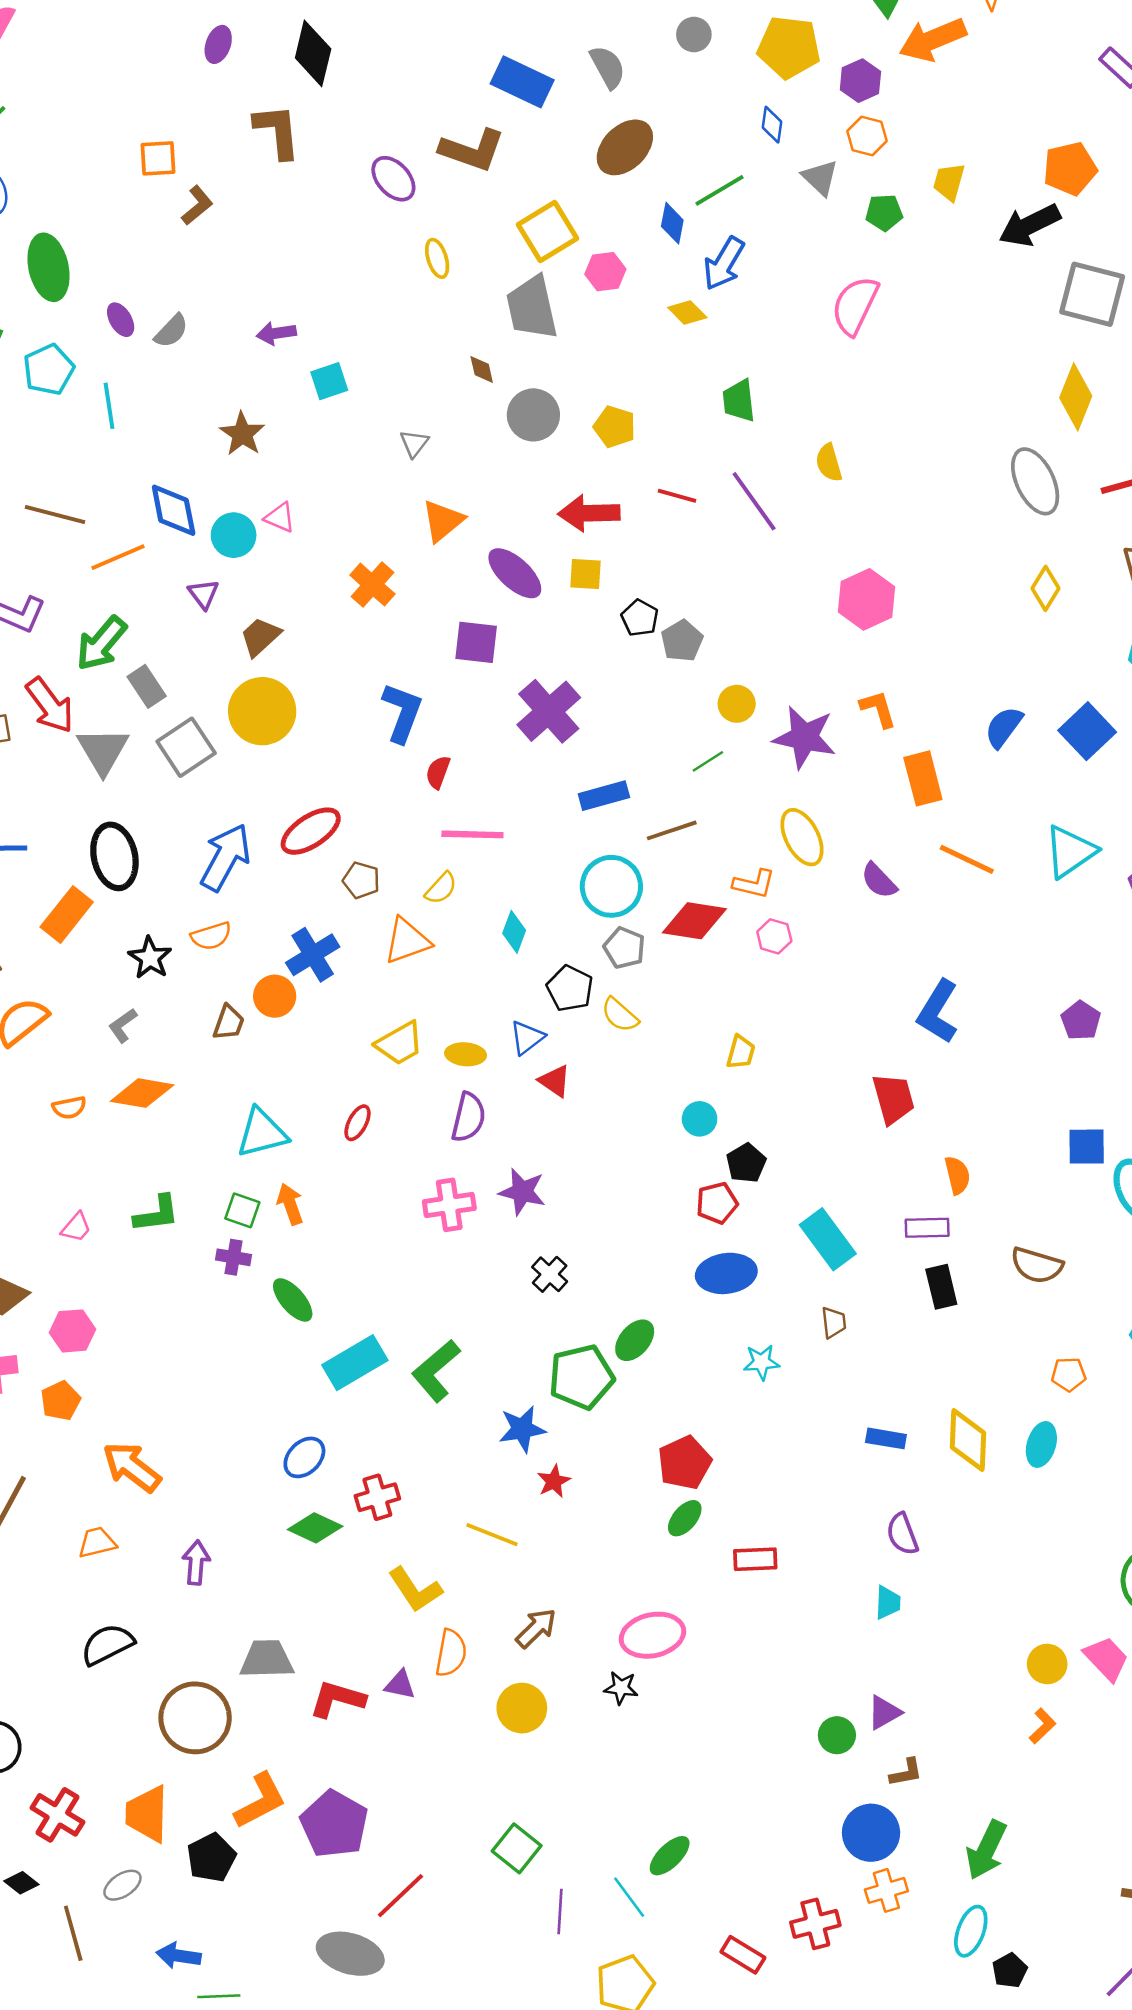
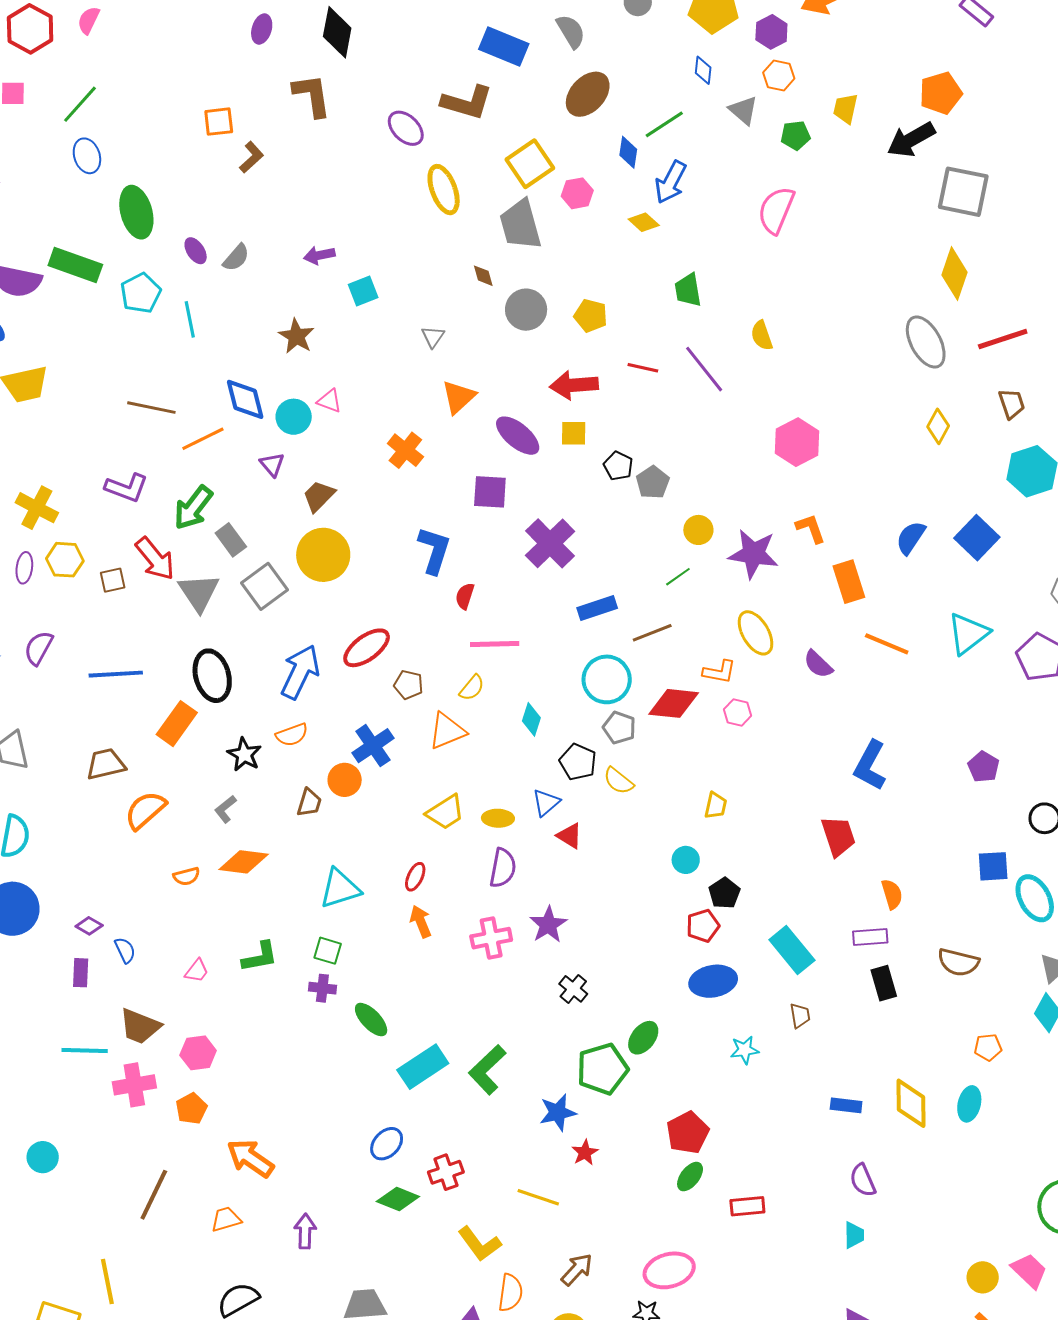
yellow ellipse: (437, 258) -> (444, 190), size x1.6
purple star: (522, 1192) -> (548, 925), turned 30
orange arrow: (290, 1204) -> (421, 921), moved

